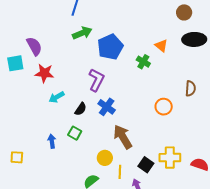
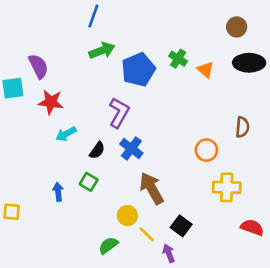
green cross: (143, 62) -> (178, 59), moved
yellow cross: (170, 158) -> (227, 187), moved
yellow line: (120, 172) -> (147, 234), turned -48

